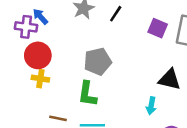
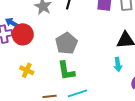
red circle: (38, 55) -> (23, 34), moved
yellow cross: (40, 79) -> (27, 70), turned 32

